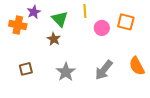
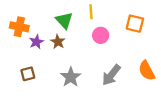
purple star: (34, 12) -> (36, 42), moved
pink circle: (102, 28) -> (101, 35), moved

